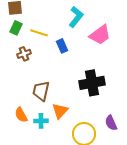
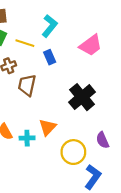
cyan L-shape: (76, 17) -> (50, 26), moved
black cross: (92, 83) -> (82, 97), turned -30
brown trapezoid: (41, 91) -> (27, 85), moved

